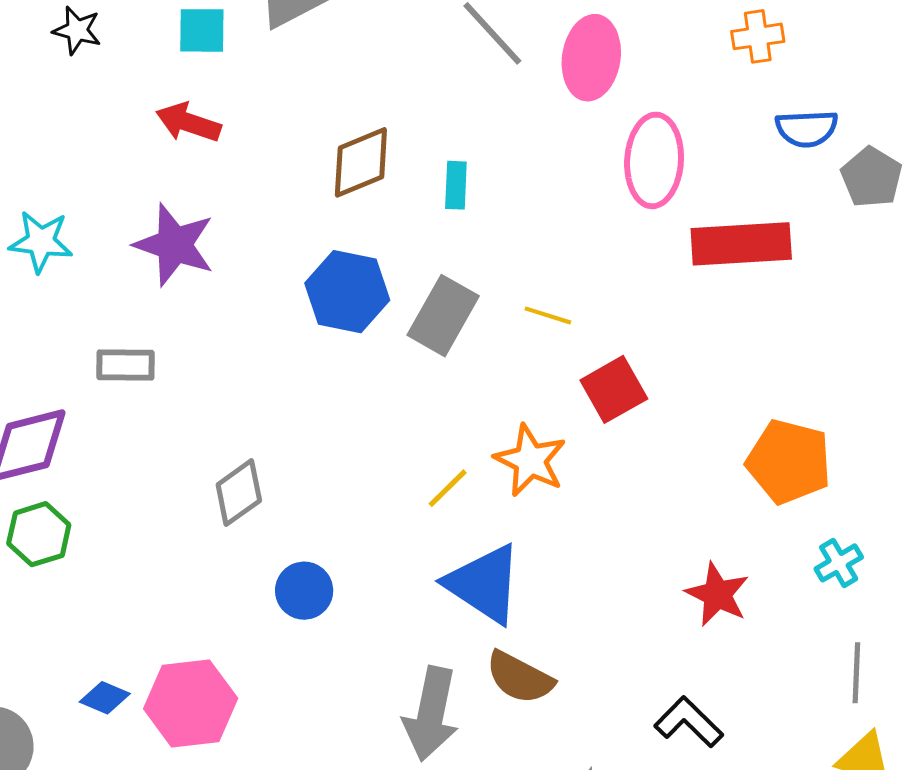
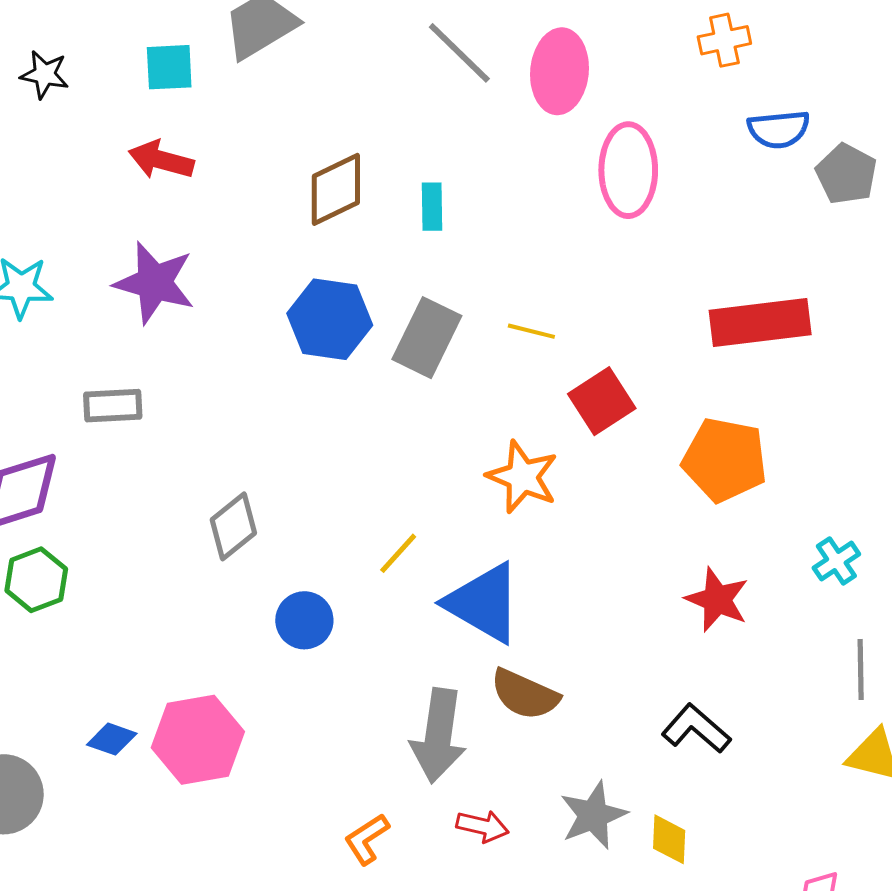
red rectangle: (741, 244) -> (760, 323), moved
orange pentagon: (789, 462) -> (725, 460), moved
yellow line: (448, 488) -> (398, 553), moved

